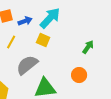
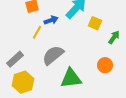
blue arrow: (25, 21) -> (51, 20), moved
yellow square: (43, 40) -> (95, 23), moved

